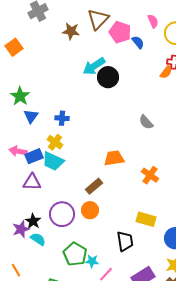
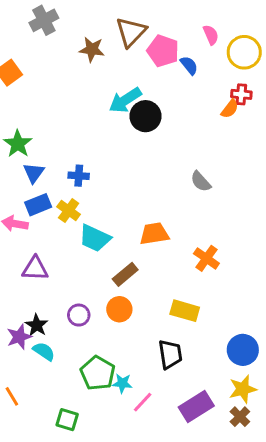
blue rectangle: (34, 156) -> (38, 205), moved
cyan trapezoid: (53, 161) -> (95, 238), moved
purple circle: (62, 214) -> (79, 315), size x0.6
yellow rectangle: (146, 219) -> (185, 311), moved

